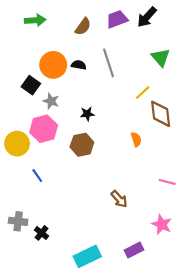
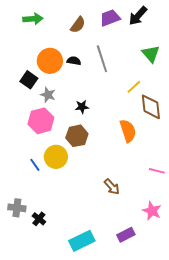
orange semicircle: (136, 139) -> (128, 131), size x1.6
yellow circle: (17, 144) -> (56, 157), moved

